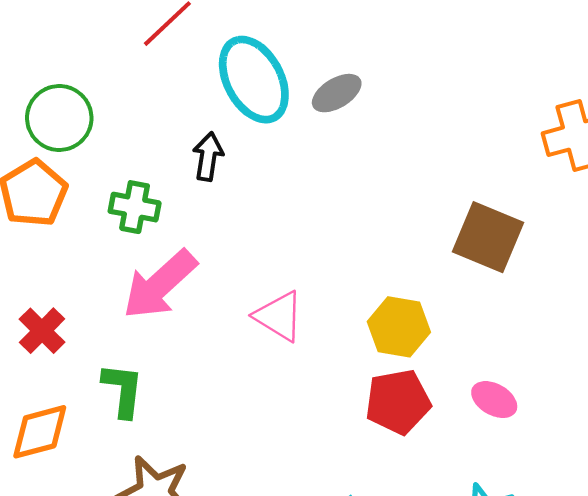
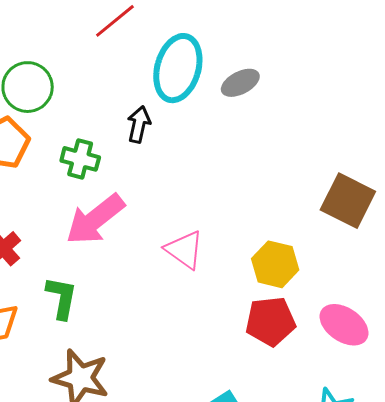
cyan ellipse: (254, 80) -> (178, 68), turned 40
pink ellipse: (494, 400) -> (344, 325), size x1.4

